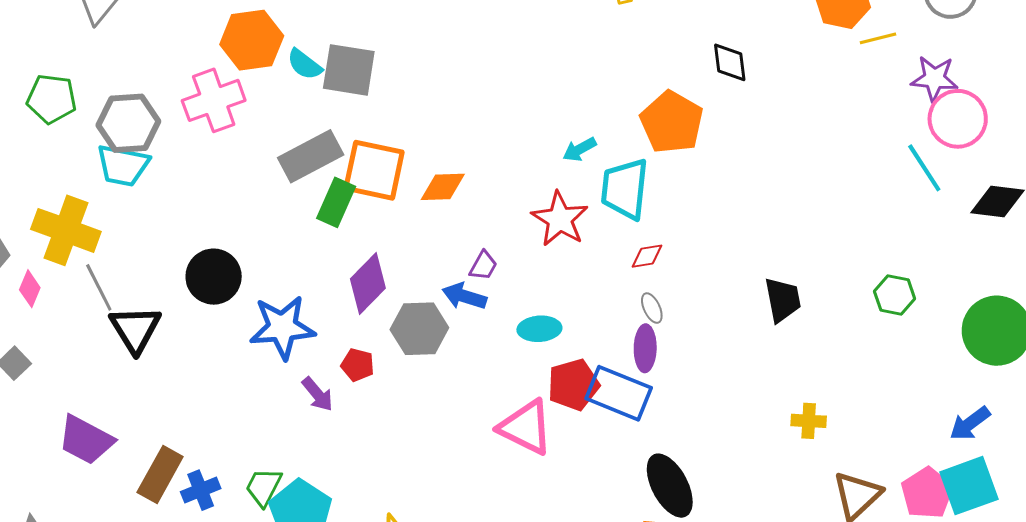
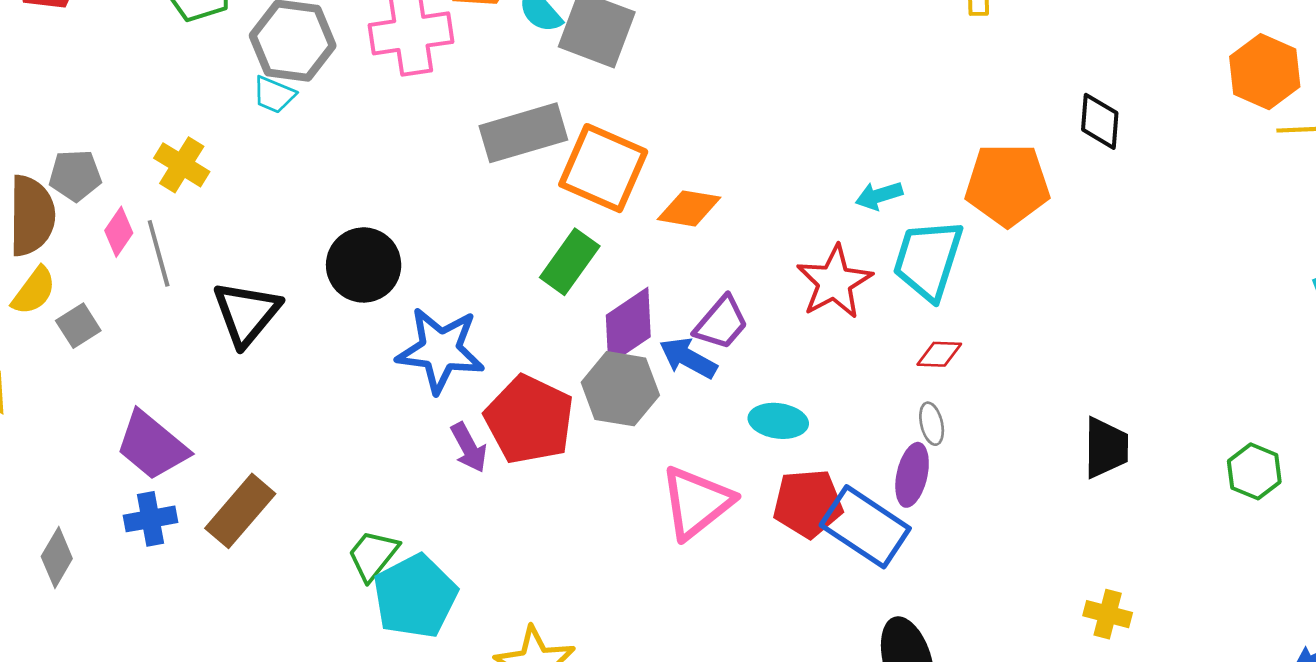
orange pentagon: (672, 122) -> (1007, 185), turned 30
cyan trapezoid: (123, 165) -> (274, 95), size x0.6
green rectangle: (336, 202) -> (570, 262), moved
yellow cross: (66, 230) -> (182, 165), size x0.6
purple trapezoid: (483, 266) -> (721, 323), size x1.4
purple diamond: (368, 283) -> (628, 326), moved
gray line: (99, 287) -> (159, 253), moved
red pentagon: (358, 365) -> (529, 420), size x2.0
pink triangle: (526, 427) -> (696, 502), moved, turned 44
blue cross: (201, 490) -> (150, 519), moved

